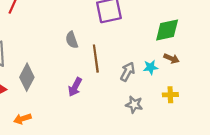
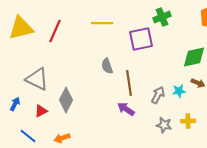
purple arrow: (75, 87) -> (126, 109), moved, turned 96
yellow cross: (170, 95) -> (188, 121), moved

